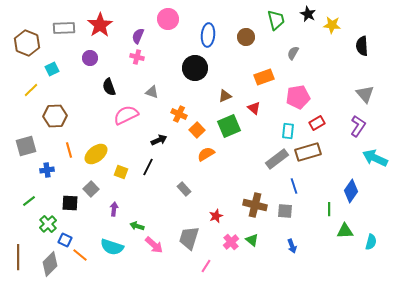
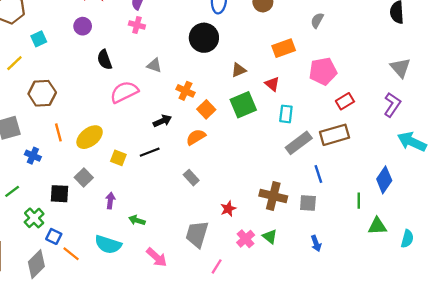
cyan rectangle: (288, 131) -> (286, 114), moved
orange semicircle: (206, 154) -> (196, 137), moved
black line: (148, 167) -> (150, 152), turned 42
blue cross: (47, 170) -> (33, 156), turned 32
pink arrow: (154, 245) -> (157, 257), moved

